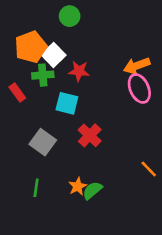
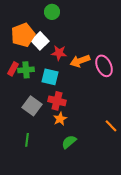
orange arrow: (137, 66) -> (80, 61), moved
green cross: (43, 75) -> (26, 70), moved
red rectangle: (17, 93) -> (13, 69), turned 64
red cross: (90, 135) -> (57, 101), moved, turned -30
orange star: (78, 186) -> (60, 119), moved

